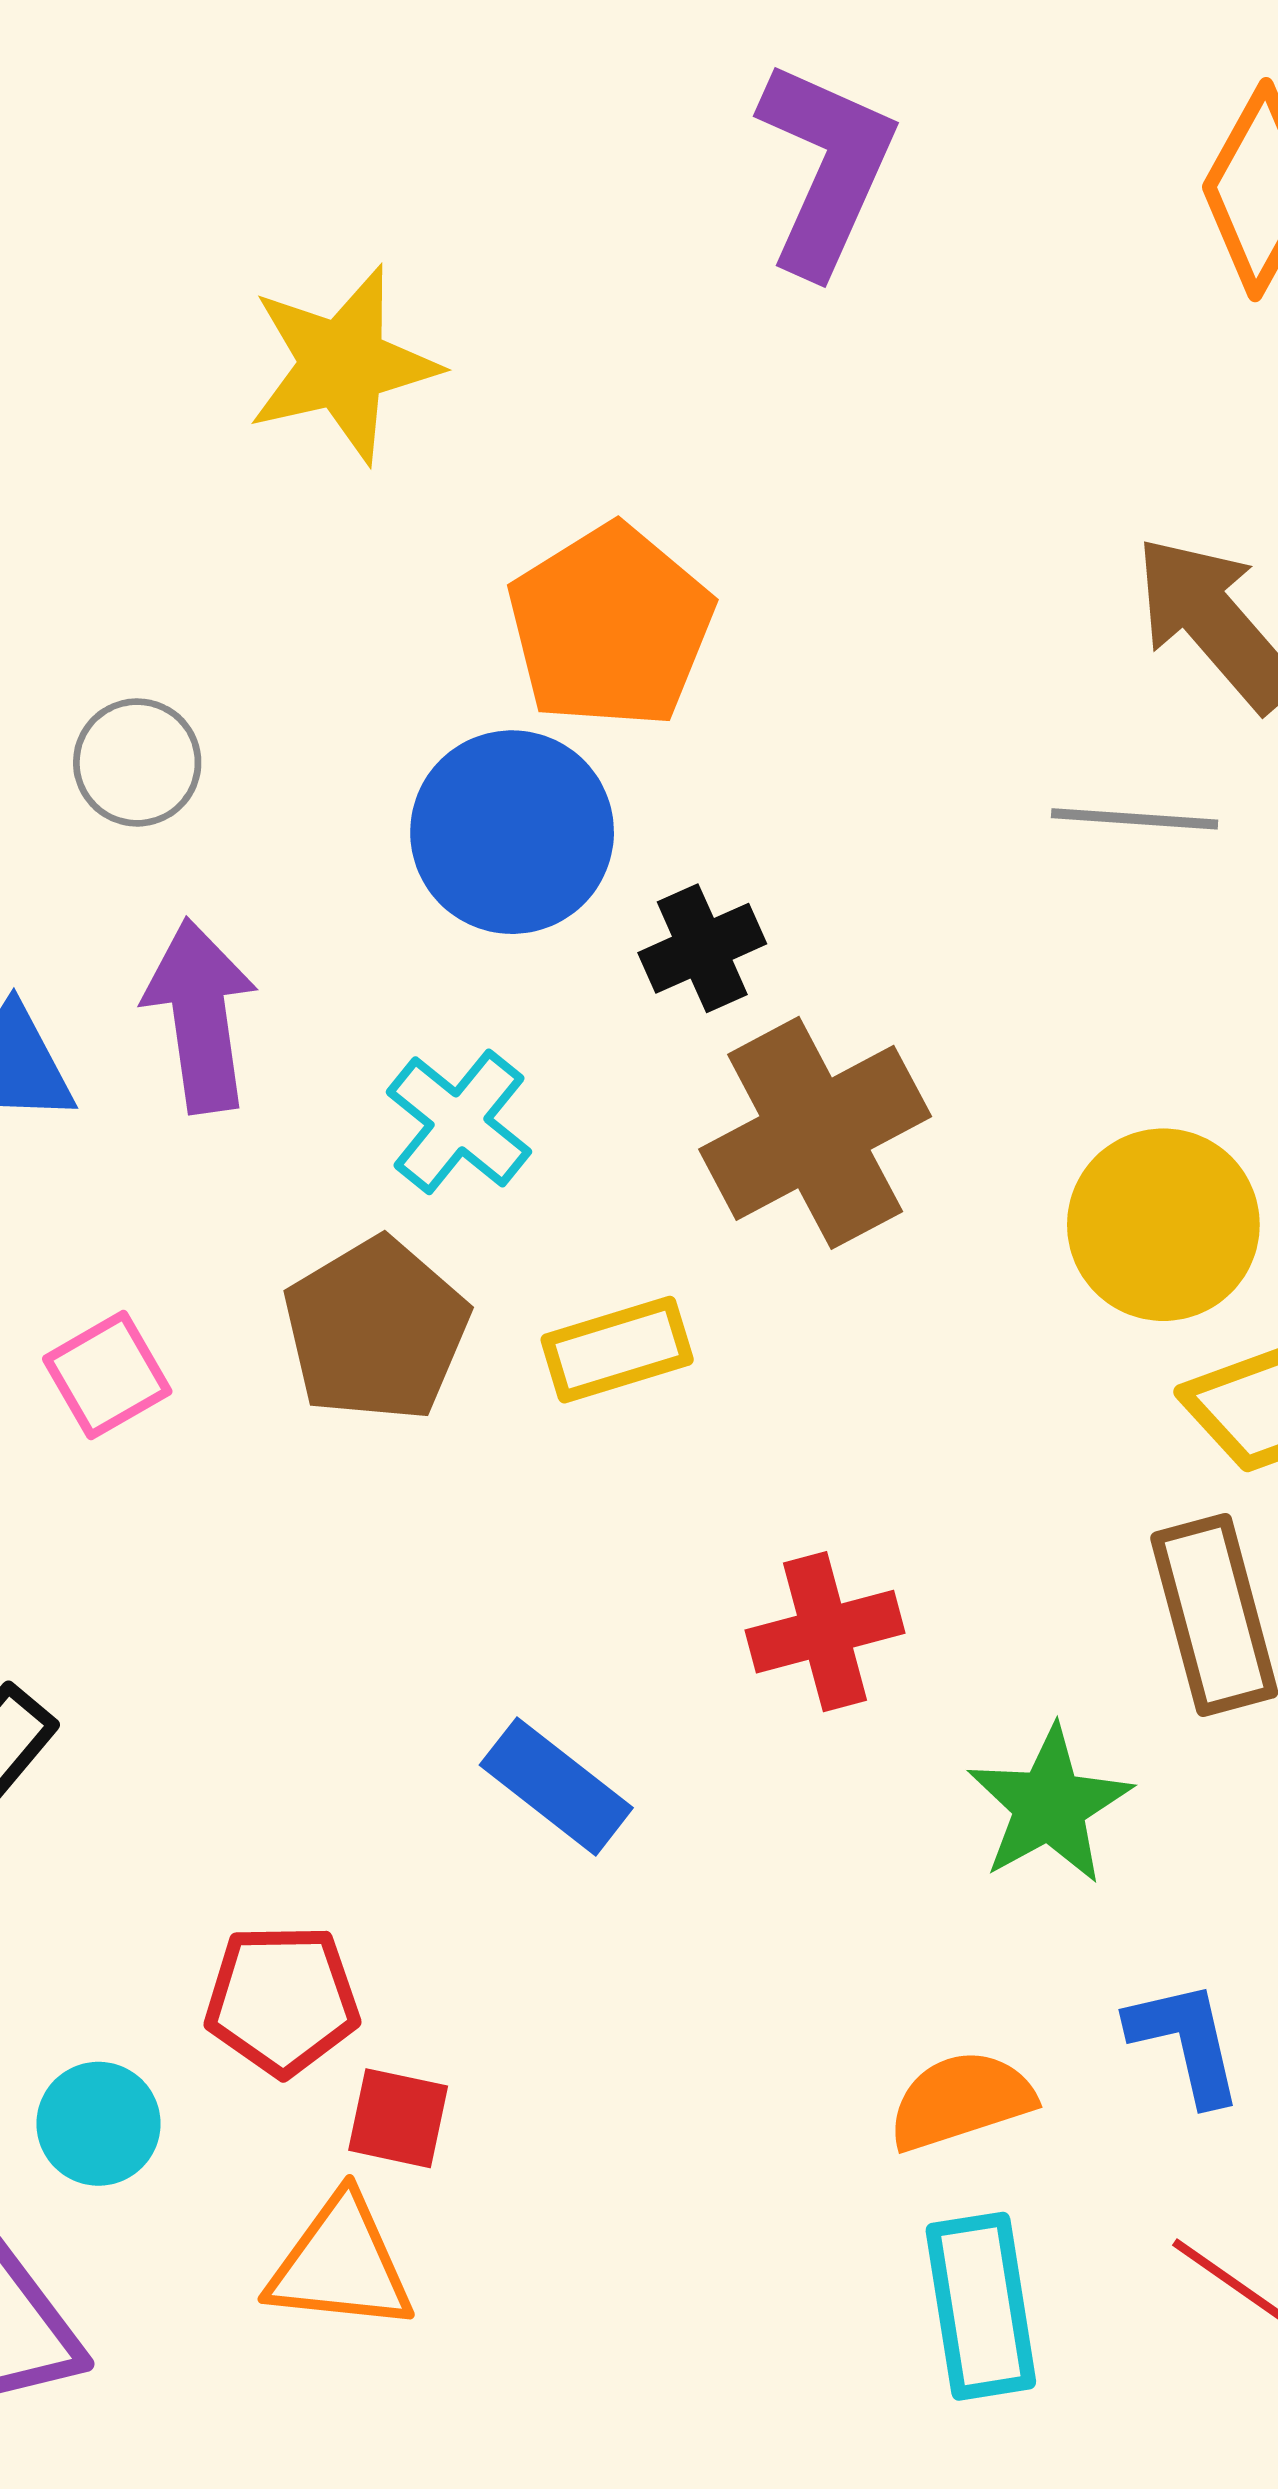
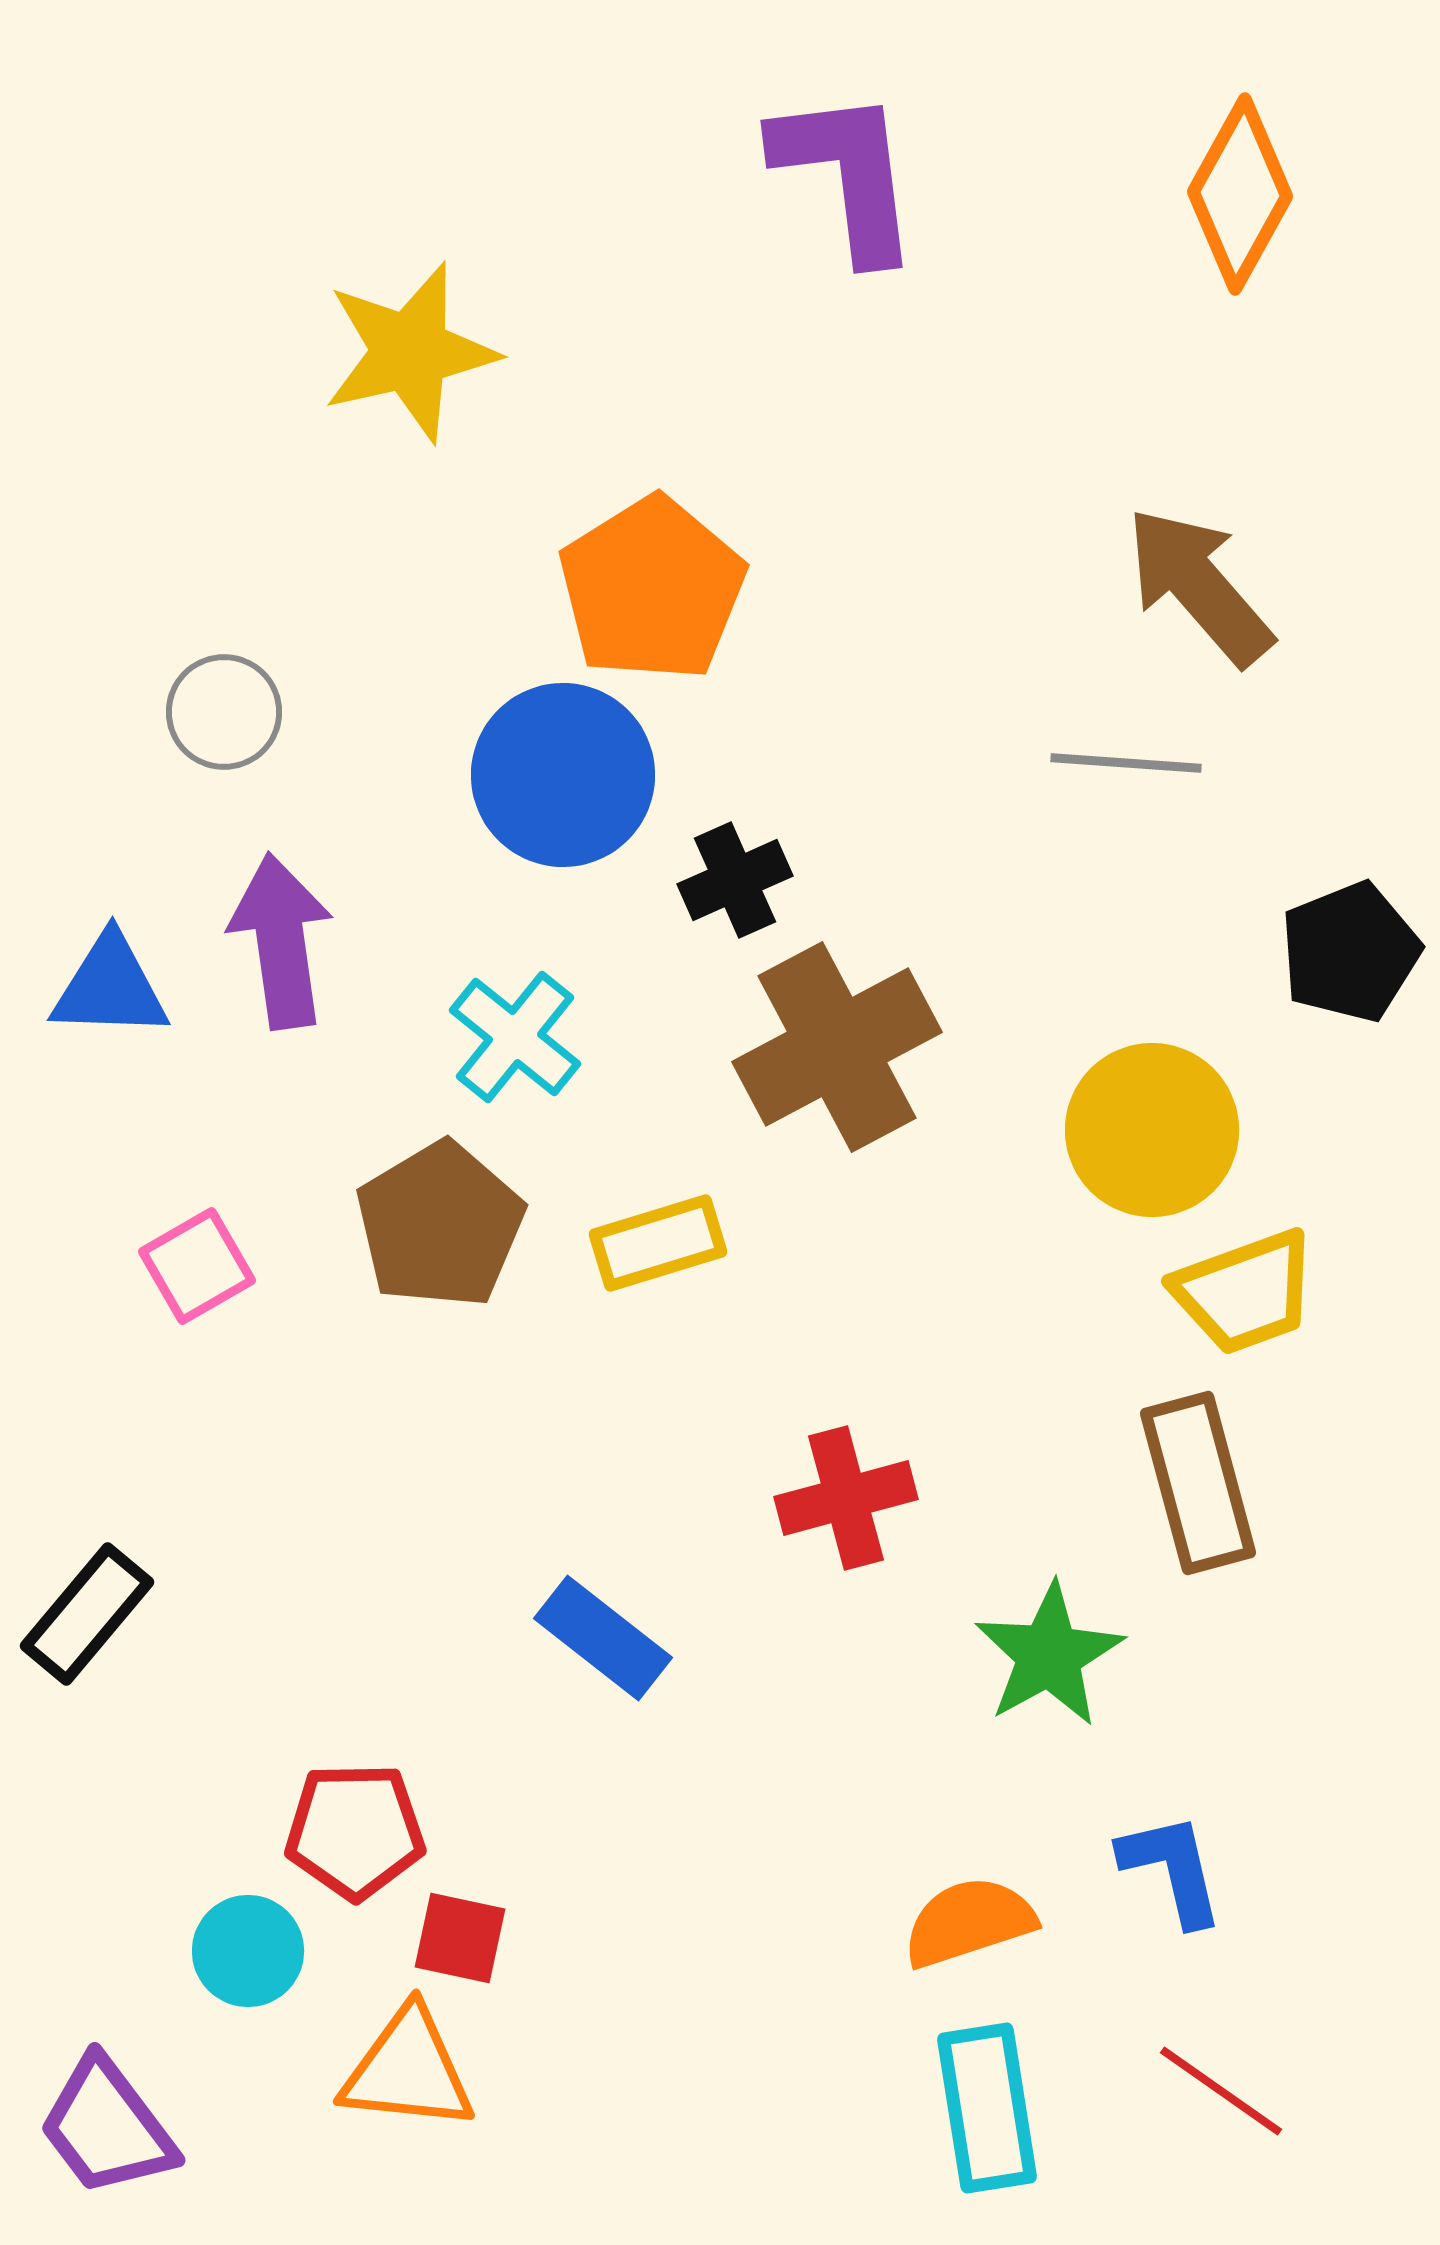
purple L-shape: (826, 168) -> (847, 174), turned -31
cyan circle: (98, 2124) -> (248, 1951), moved

